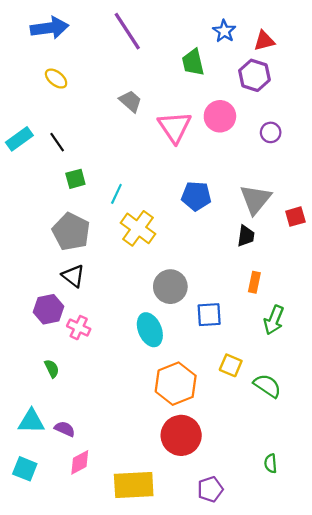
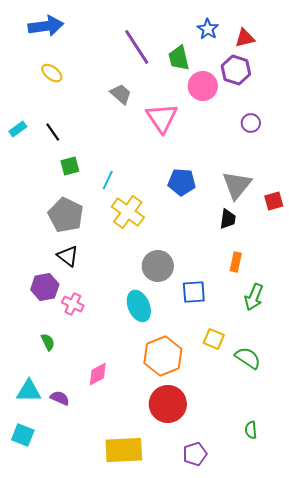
purple line: (127, 31) -> (137, 47), moved
pink circle: (220, 116) -> (203, 86), moved
cyan rectangle: (19, 139) -> (18, 129), size x0.7
pink diamond: (80, 462) -> (98, 374), moved

